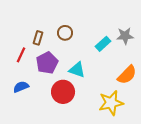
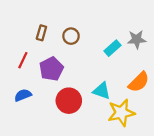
brown rectangle: (38, 38) -> (41, 33), moved
cyan triangle: (77, 70) -> (102, 91), moved

